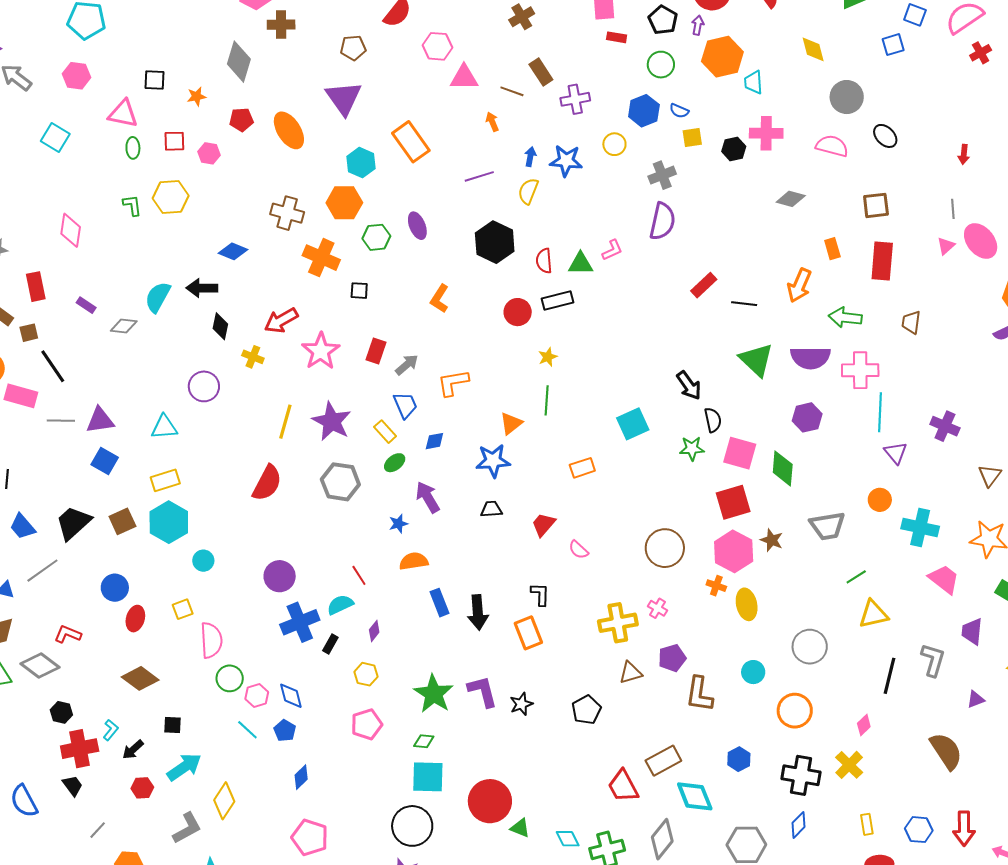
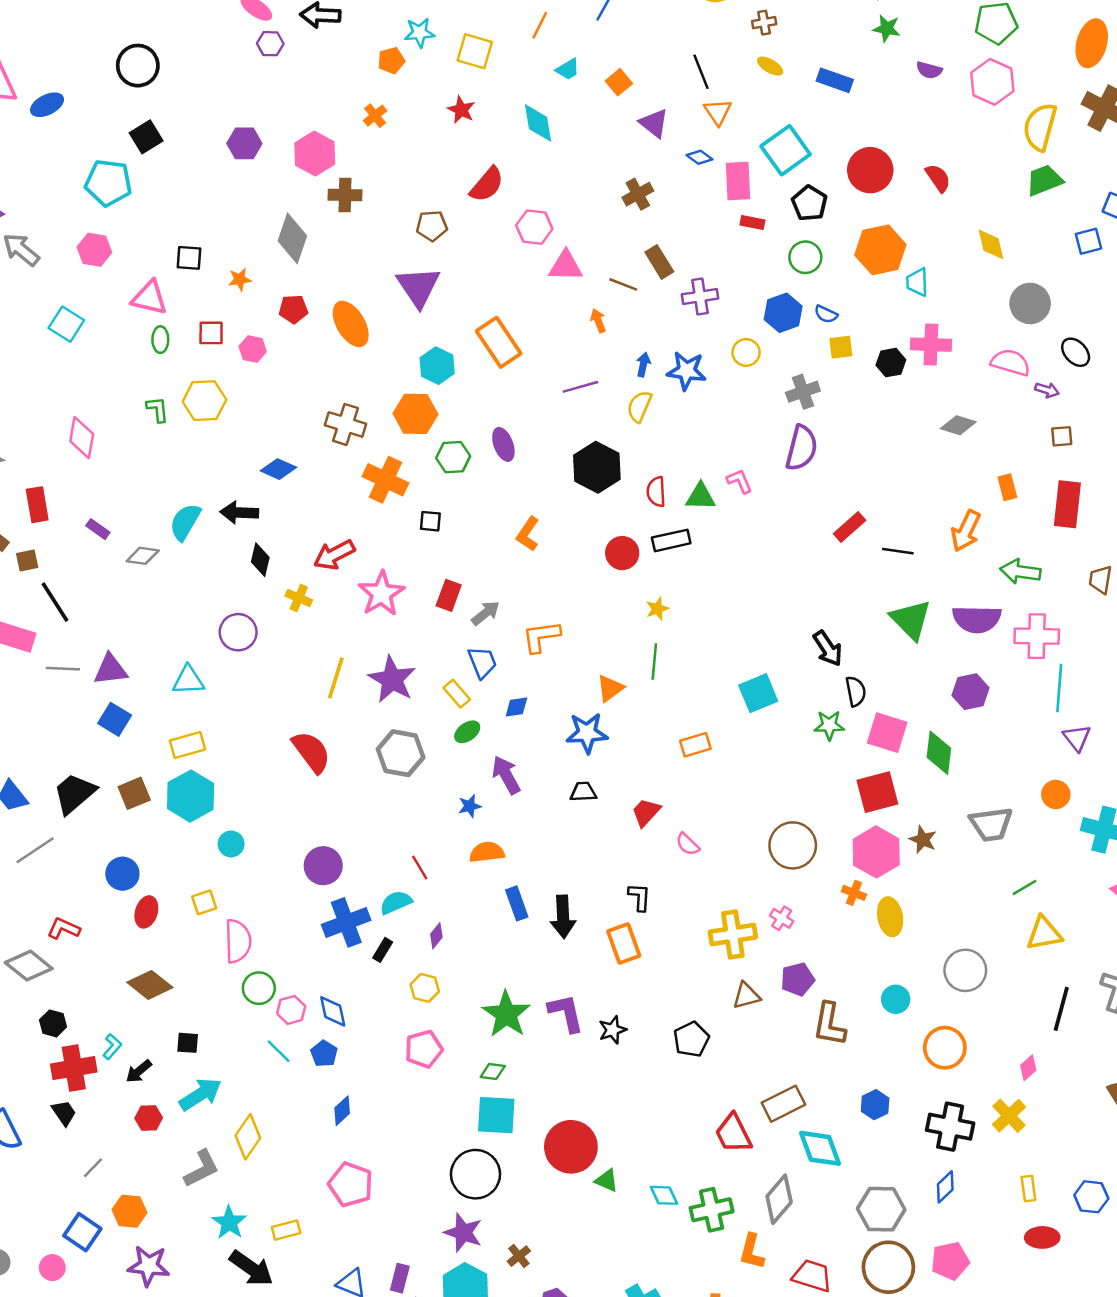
purple arrow: (698, 25) -> (1047, 390), moved, turned 96
brown square: (876, 205) -> (1062, 436), size x0.7
pink L-shape: (612, 250) -> (740, 481), turned -90
red semicircle: (267, 483) -> (311, 752), turned -66

